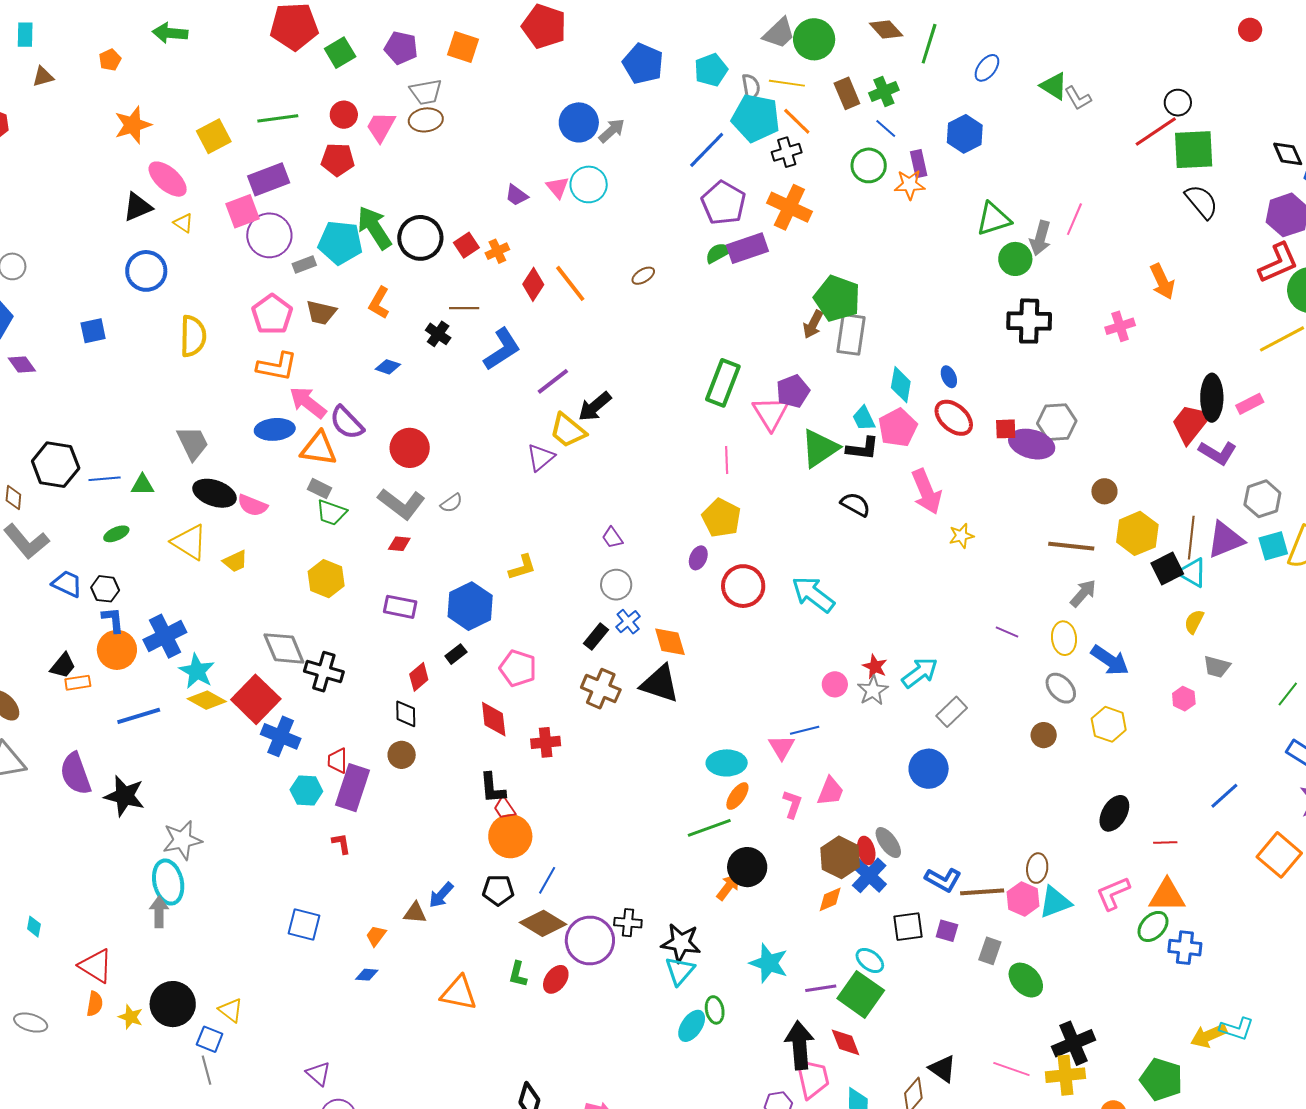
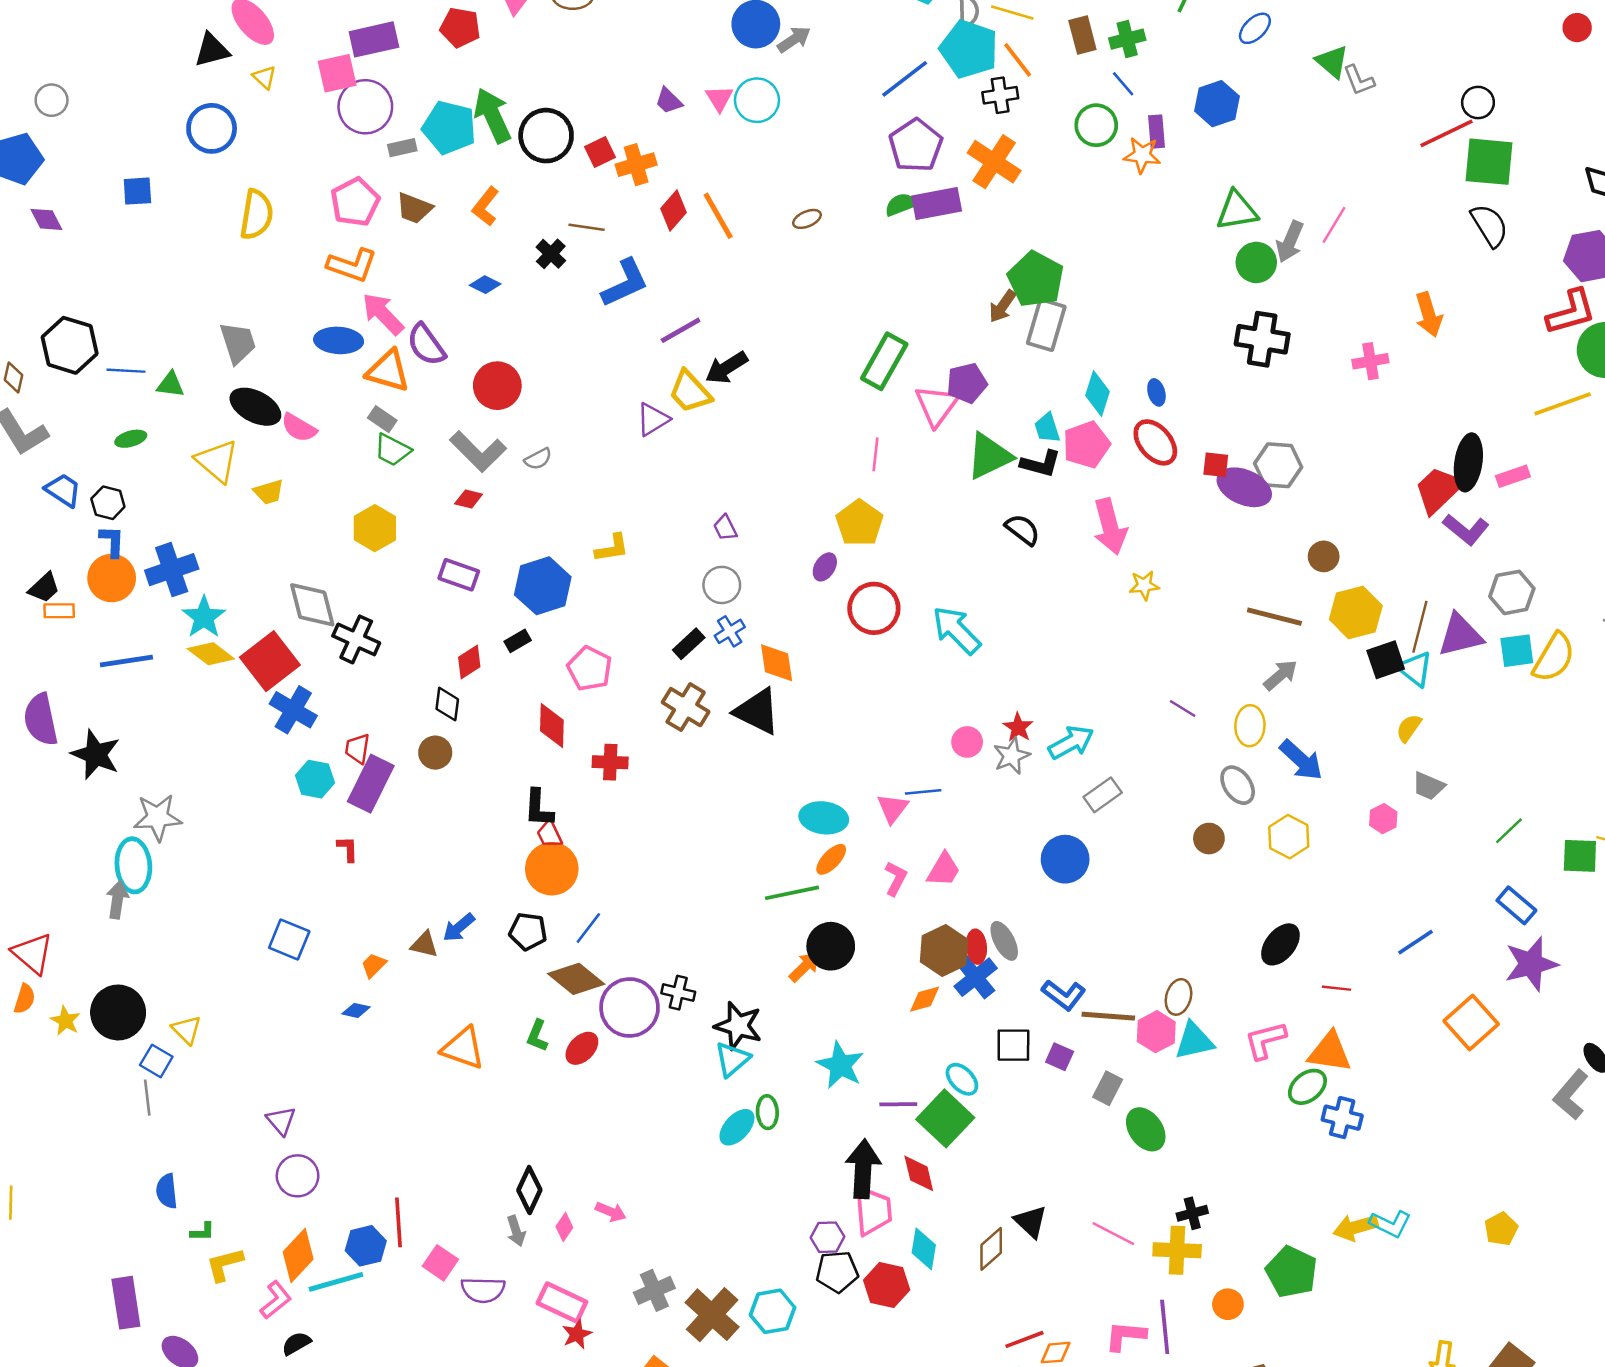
orange cross: (497, 251) -> (636, 165), size x1.4
black cross: (1074, 1043) -> (1192, 1213), size x0.6

